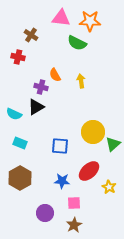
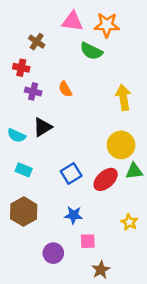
yellow arrow: (81, 81) -> (123, 97), moved, size x1.5
purple cross: (41, 87) -> (33, 91), moved
yellow circle: (93, 132) -> (121, 145), moved
green triangle: (113, 144) -> (134, 171), turned 35
blue square: (60, 146) -> (71, 173), turned -36
red ellipse: (89, 171) -> (106, 179), moved
brown star: (74, 225) -> (101, 270), moved

